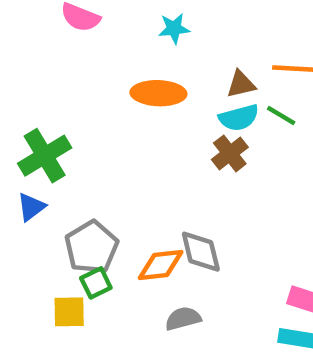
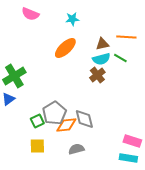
orange ellipse: (158, 93) -> (65, 48), turned -45
gray pentagon: (91, 247) -> (54, 113), moved
green square: (96, 283) -> (37, 121), moved
yellow square: (69, 312) -> (37, 146), moved

